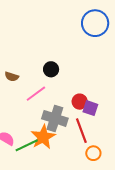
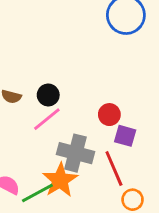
black circle: (51, 69) -> (48, 95), moved
red circle: (80, 102) -> (109, 115), moved

